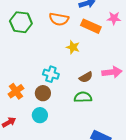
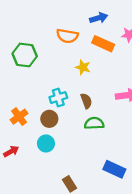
green hexagon: (21, 22) -> (25, 55), moved
cyan cross: (51, 74) -> (58, 98), turned -35
brown semicircle: (86, 77) -> (86, 101), moved, turned -80

